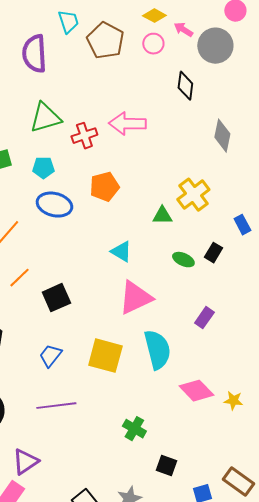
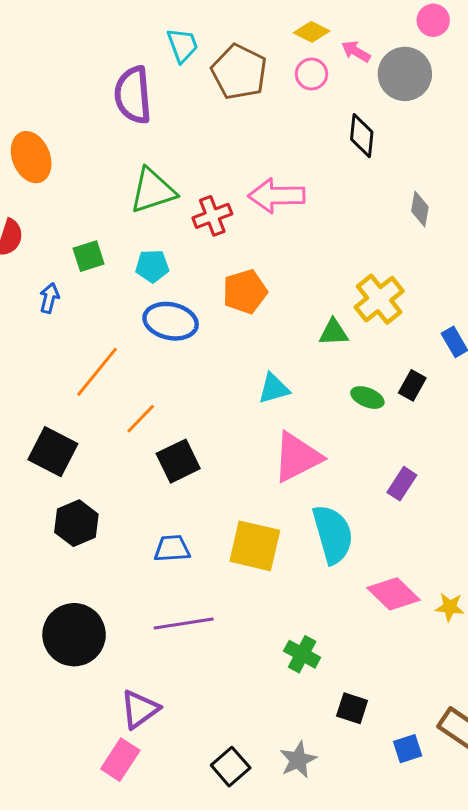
gray diamond: (222, 136) -> (420, 209), size x0.7
cyan triangle: (121, 252) -> (274, 389), turned -45
orange line: (19, 278) -> (141, 419), moved
blue trapezoid: (50, 356) -> (172, 549), turned 50

